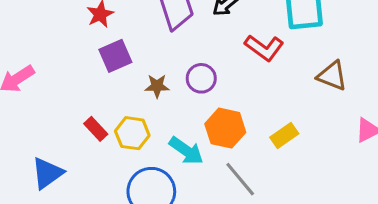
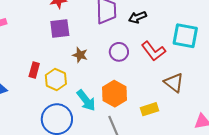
brown triangle: (332, 76) -> (174, 83), moved
purple circle: (201, 78) -> (119, 52), moved
red rectangle: (96, 129) -> (34, 70), turned 42

